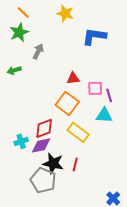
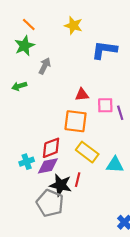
orange square: (67, 103) -> (76, 121), turned -30
cyan triangle: (104, 115) -> (115, 165), moved
red line: (75, 164) -> (78, 180), moved

